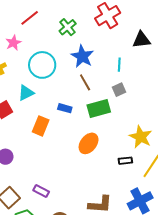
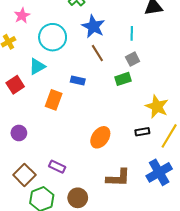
green rectangle: (99, 108) -> (123, 79), moved, size x0.7
orange ellipse: (89, 143) -> (100, 137), moved

